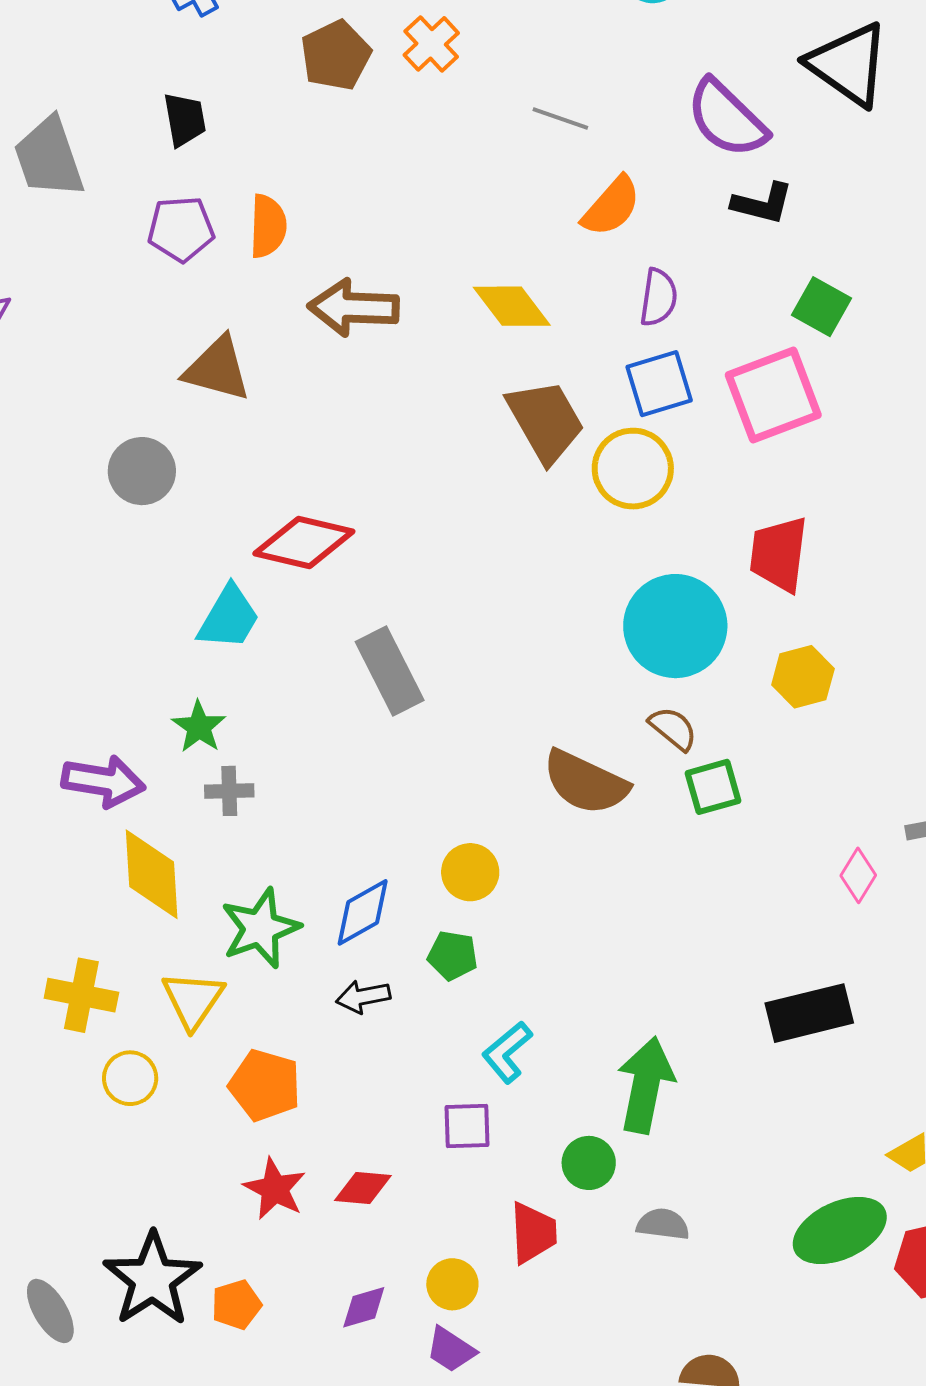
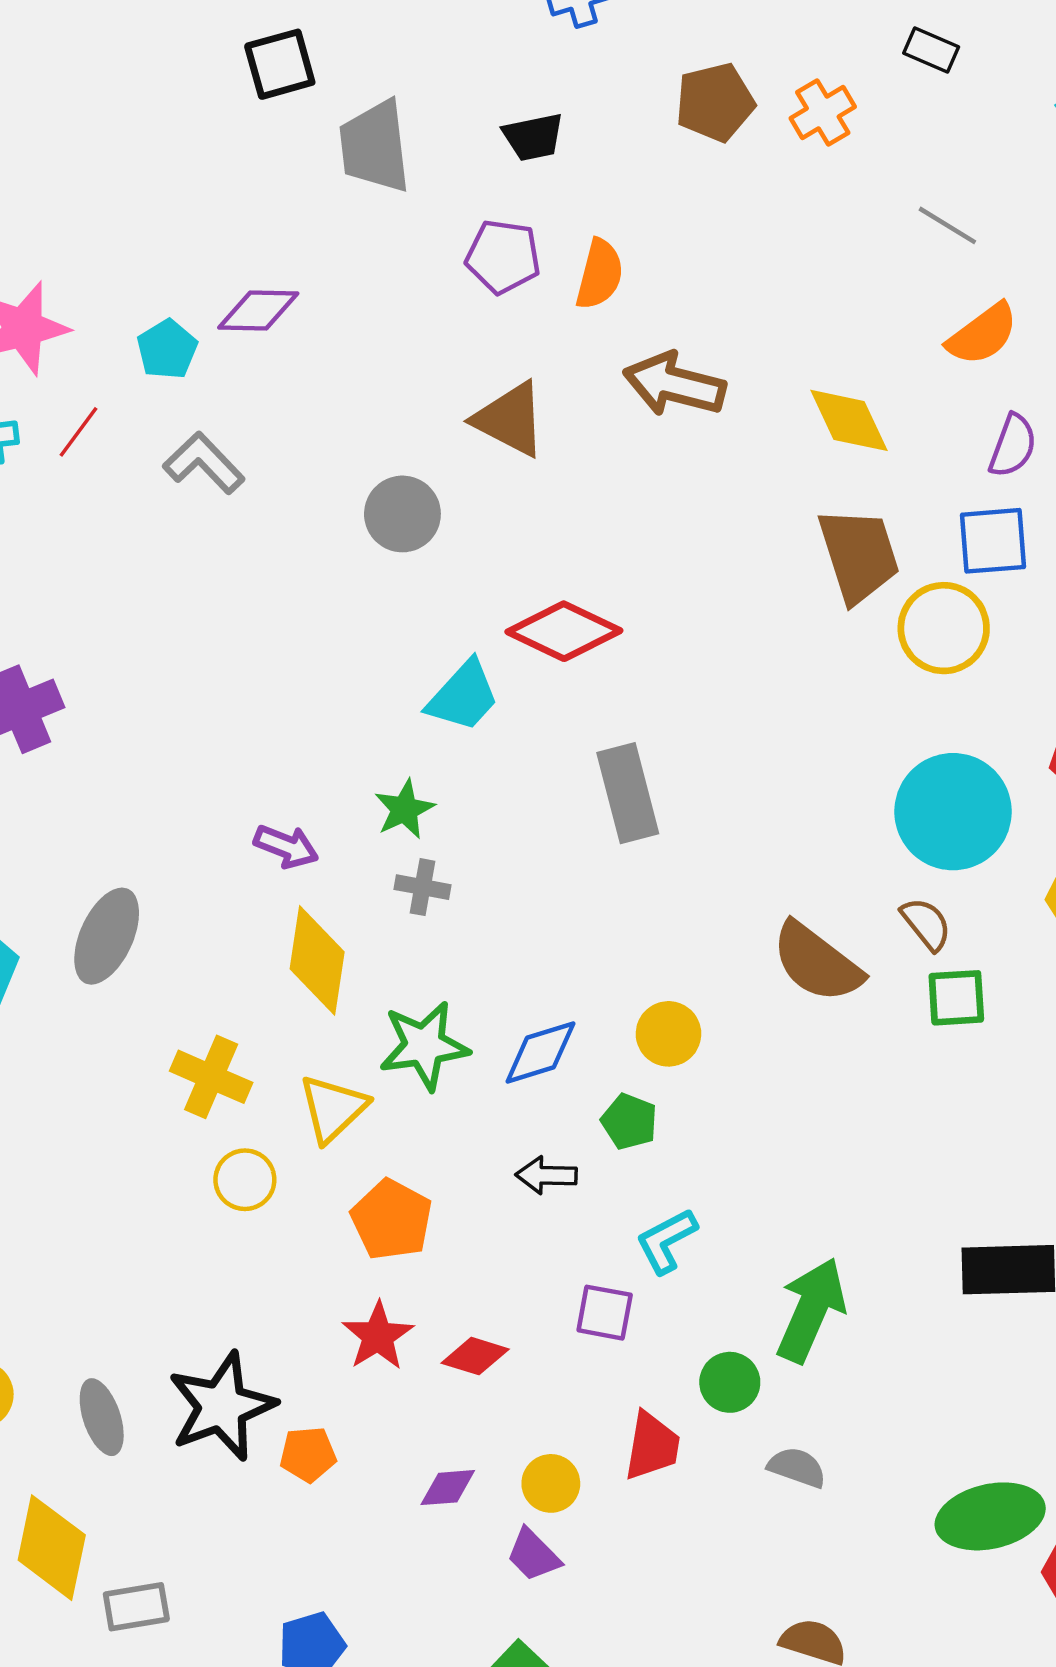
black trapezoid: (185, 119) -> (533, 137), turned 76
purple arrow: (103, 781) -> (286, 846), size x0.7
black arrow: (363, 997) -> (546, 1175), moved

